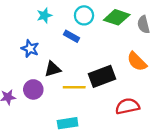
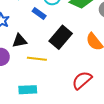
black rectangle: (102, 76) -> (61, 37), moved, turned -35
red semicircle: (127, 106) -> (82, 80), turned -35

